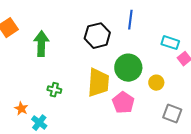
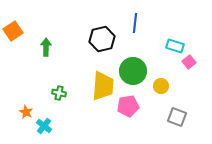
green arrow: (41, 44) -> (46, 47), size x0.7
pink pentagon: (123, 103) -> (128, 106), turned 30

